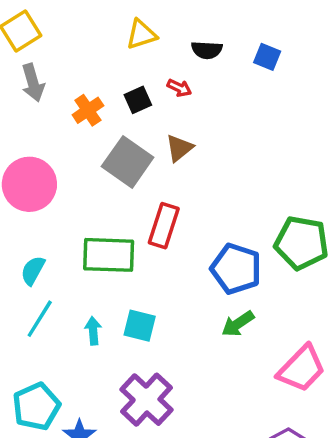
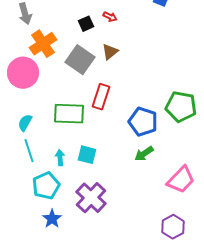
orange cross: (88, 110) -> (43, 44), moved, size x1.5
cyan line: (40, 319) -> (29, 151), turned -50
cyan pentagon: (36, 406) -> (46, 186), moved

